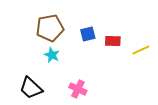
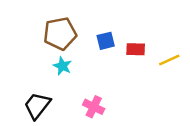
black trapezoid: (31, 88) -> (37, 106), turned 85

